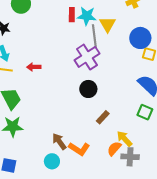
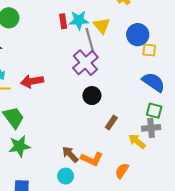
red arrow: (34, 67) -> (32, 81), size x1.5
orange semicircle: (114, 148) -> (122, 171), moved
gray cross: (130, 157) -> (151, 128), moved

